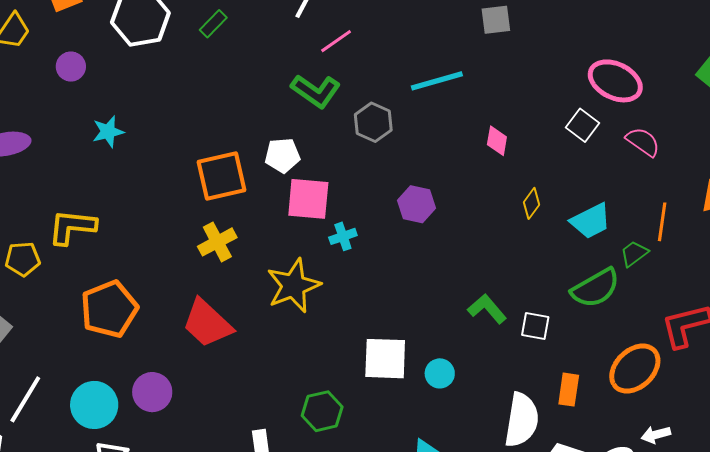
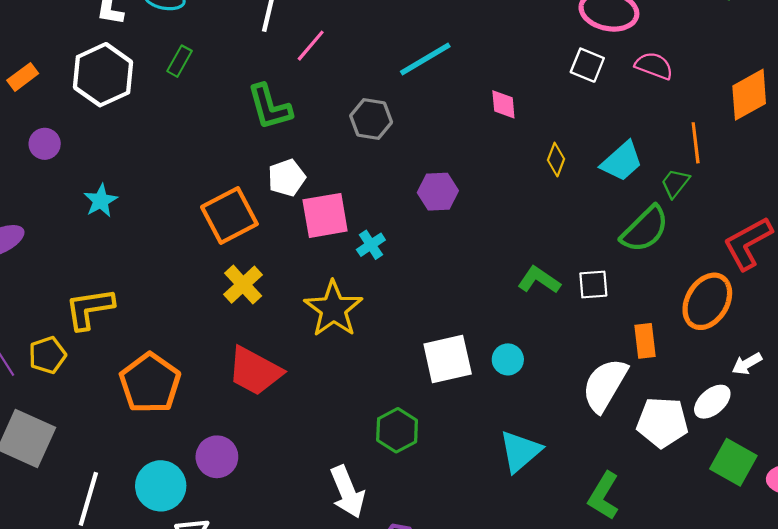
green L-shape: (316, 91) -> (270, 107), moved, turned 54
white semicircle: (522, 420) -> (605, 385), turned -144

